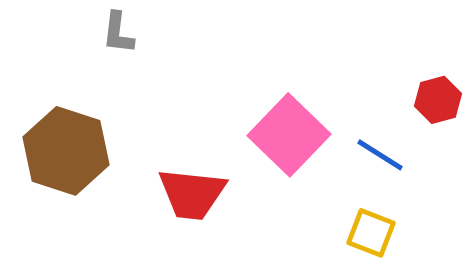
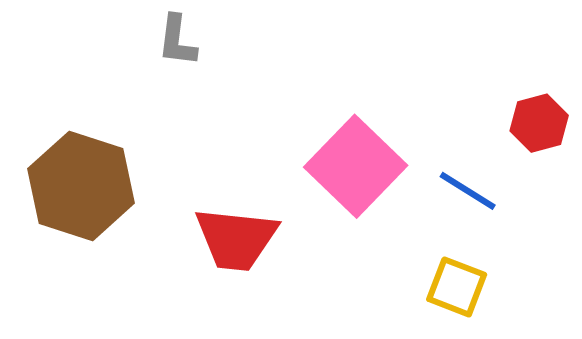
gray L-shape: (118, 33) -> (177, 41), moved

